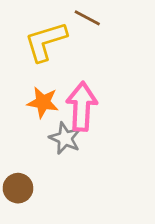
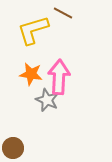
brown circle: (18, 188) -> (13, 148), moved

